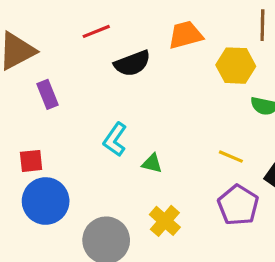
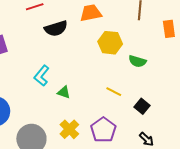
yellow hexagon: (236, 66) -> (110, 43), moved
purple pentagon: (238, 205) -> (103, 130), moved

